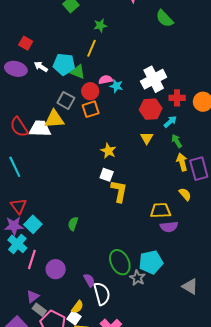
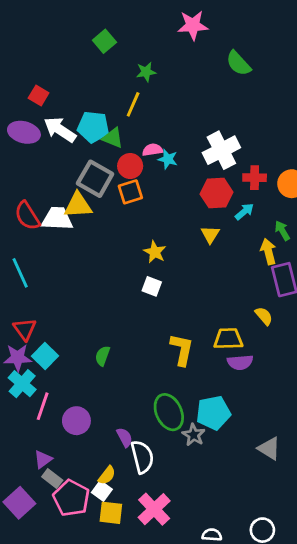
white arrow: (41, 67) -> (60, 130), size x1.6
gray square: (66, 100) -> (95, 179), size x1.4
green arrow: (177, 141) -> (282, 231), moved
yellow arrow: (182, 162) -> (268, 252), moved
yellow L-shape: (119, 191) -> (182, 350), moved

